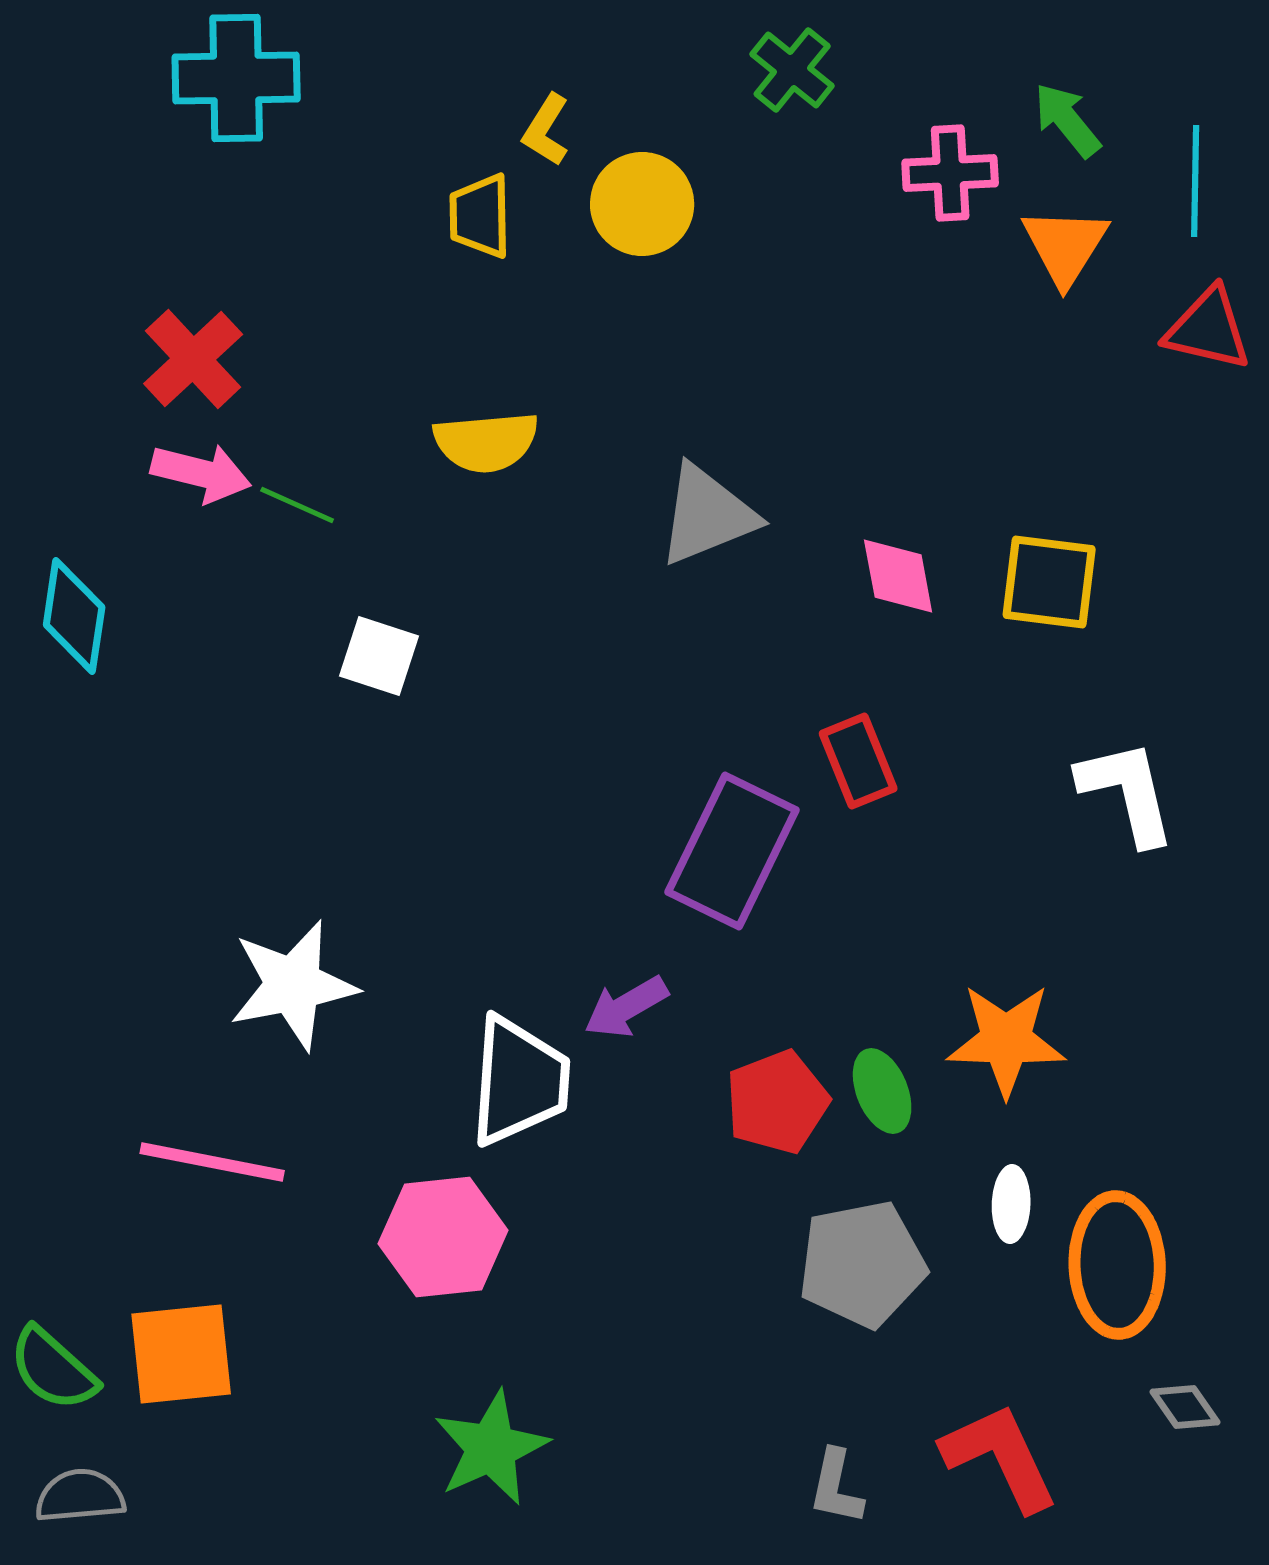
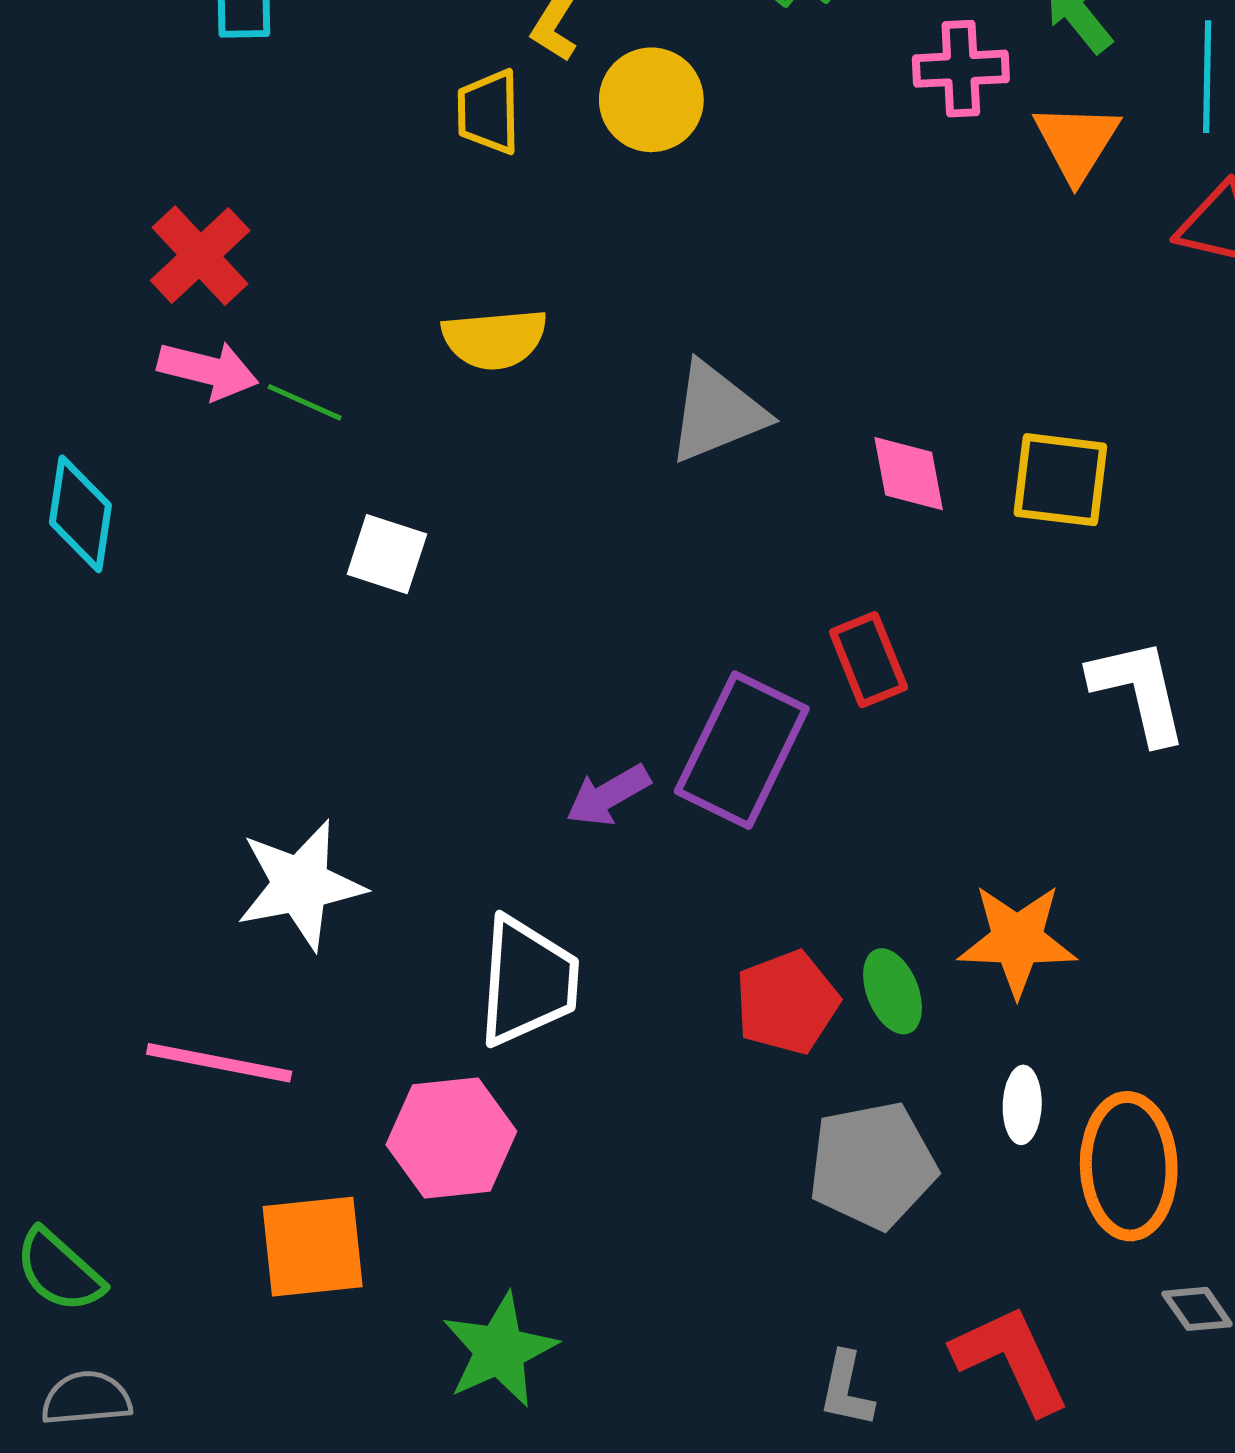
purple arrow: (626, 1007) -> (608, 795), moved
orange square: (181, 1354) -> (313, 1247), moved

